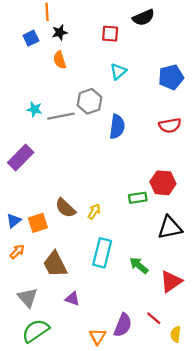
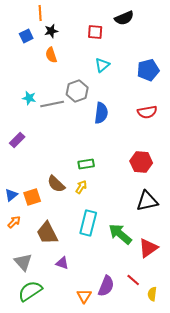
purple rectangle: (21, 158) -> (17, 140), size x0.7
green rectangle: (138, 198) -> (86, 164), moved
green arrow: (139, 265) -> (120, 234), size x1.4

